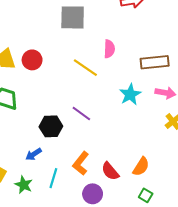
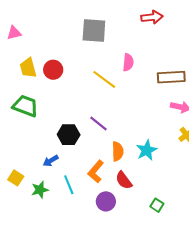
cyan star: (130, 95) -> (147, 150), moved
orange semicircle: (141, 167) -> (118, 151), moved, turned -36
cyan line: (53, 178) -> (69, 185), turned -42
green star: (24, 185) -> (40, 190), turned 30

